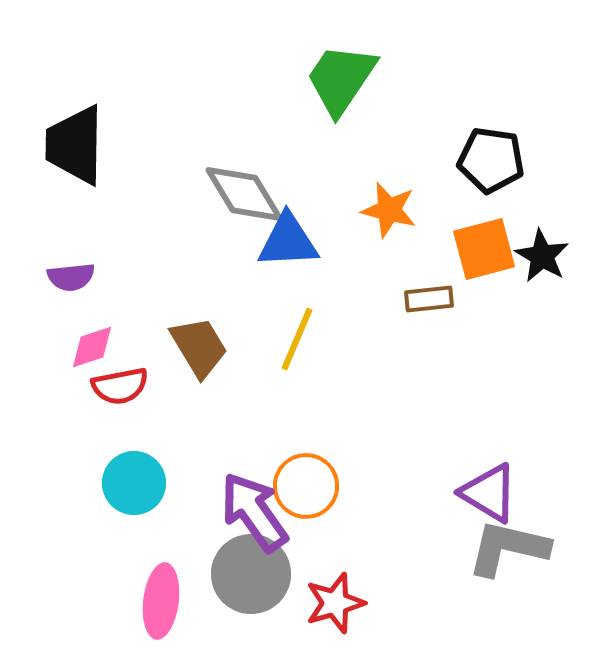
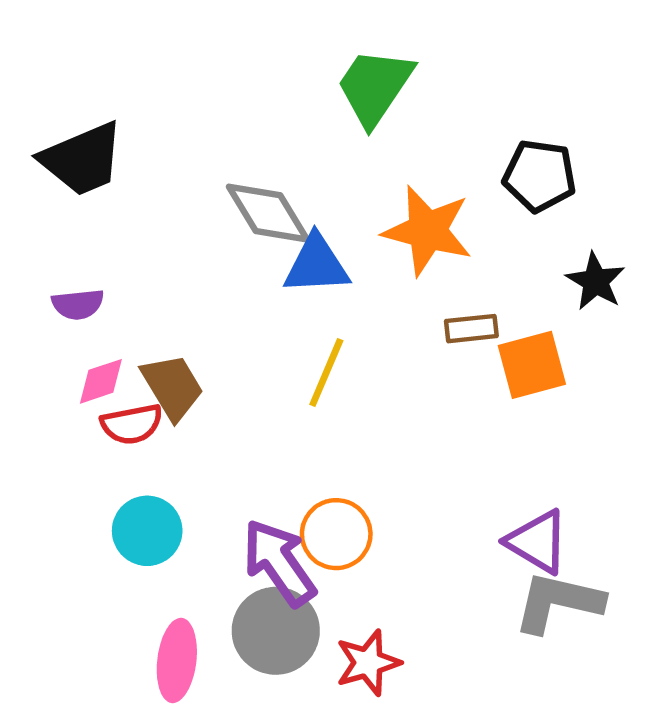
black trapezoid: (75, 145) -> (82, 159), turned -114
orange star: (389, 210) -> (427, 231), size x1.5
orange square: (484, 249) -> (532, 365), moved
brown trapezoid: (199, 347) -> (172, 387), moved

